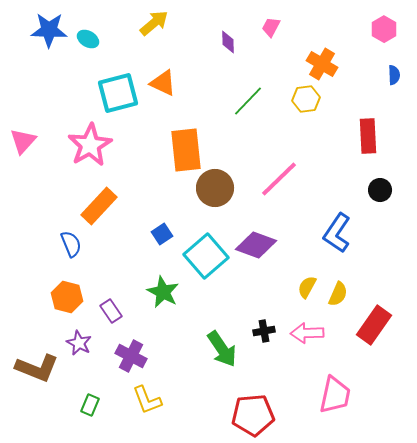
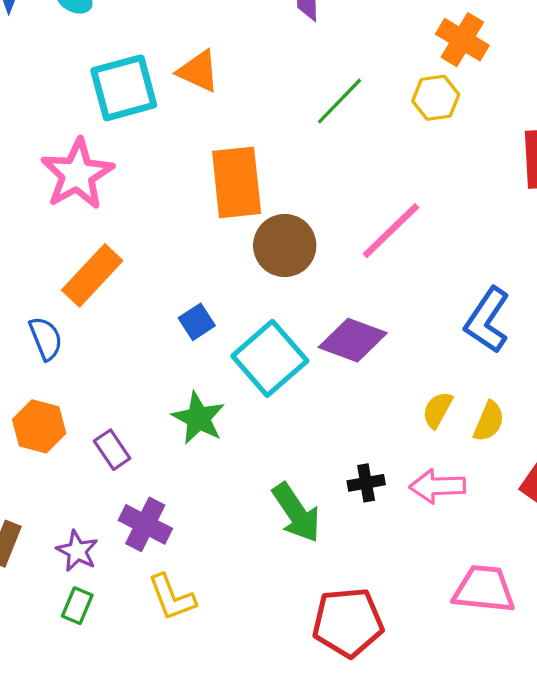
purple star: (79, 343) -> (77, 551), moved
pink trapezoid: (335, 395) -> (484, 589), turned -96

